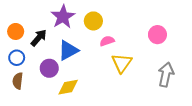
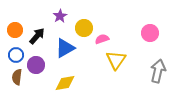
purple star: (63, 17) -> (60, 16), size x0.6
yellow circle: (93, 21) -> (84, 28), moved
purple circle: (49, 68) -> (36, 65), moved

